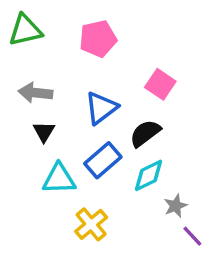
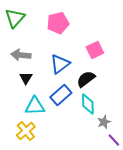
green triangle: (25, 30) -> (15, 18), turned -35
pink square: (160, 84) -> (95, 50), turned 30
cyan diamond: (148, 175) -> (88, 104), turned -65
yellow cross: (91, 224) -> (26, 131), moved

